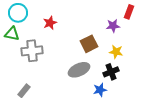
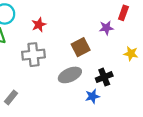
gray cross: (32, 51) -> (33, 55), moved
yellow star: (116, 52) -> (131, 54), moved

